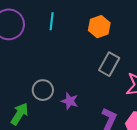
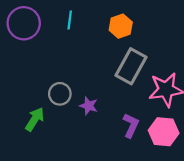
gray rectangle: (109, 64) -> (131, 66), size x1.4

